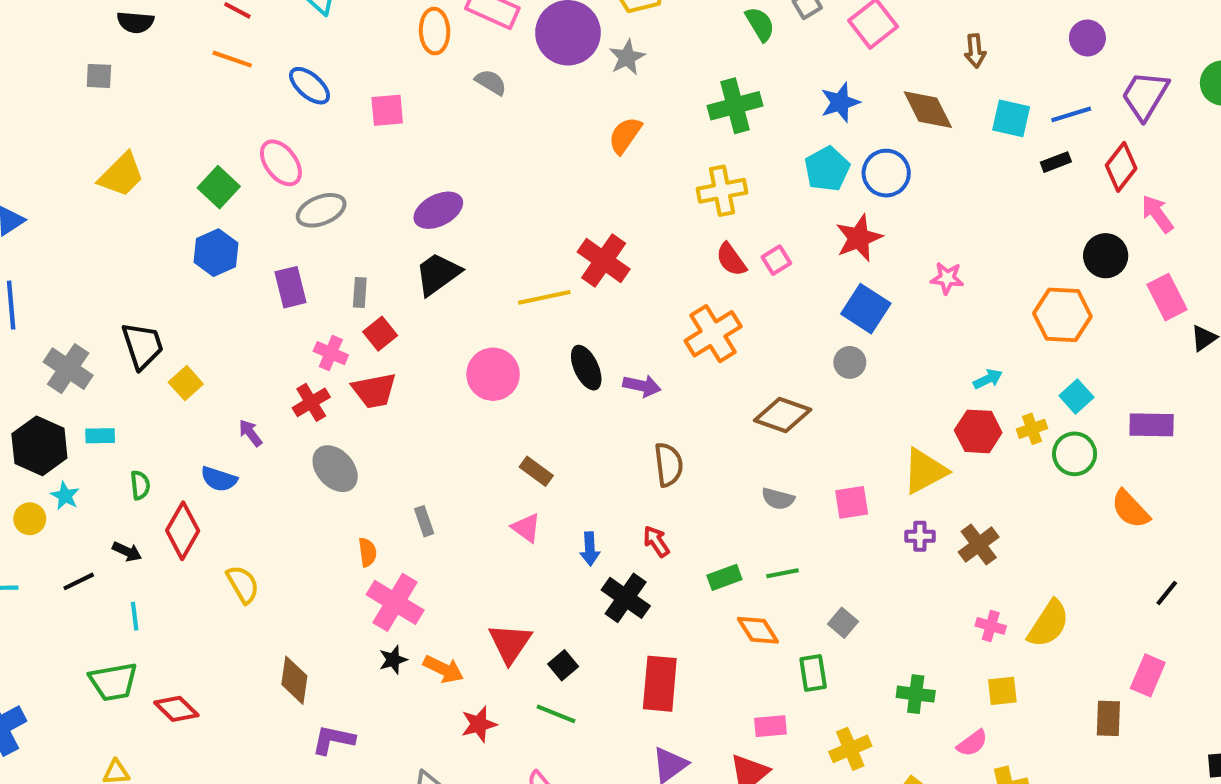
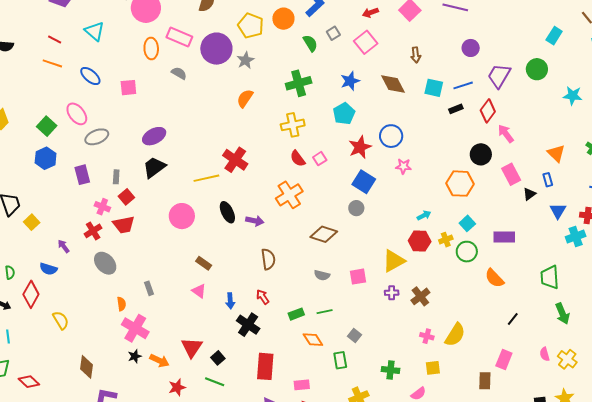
blue circle: (886, 173) -> (391, 136), moved
pink rectangle: (770, 726) -> (302, 385), moved

